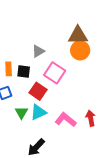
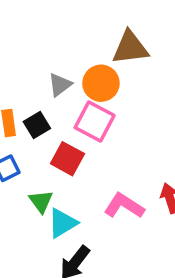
orange circle: (80, 50) -> (101, 83), moved
black square: (24, 72) -> (37, 125), turned -32
cyan triangle: (38, 112) -> (62, 223), moved

